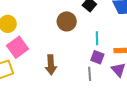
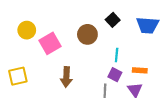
pink square: (17, 47) -> (50, 43), moved

